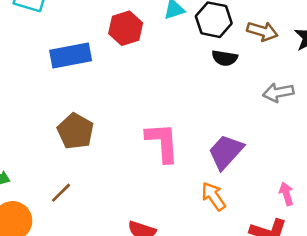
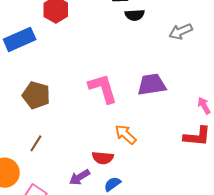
purple trapezoid: (226, 152) -> (152, 85), turned 52
orange arrow: (214, 196) -> (126, 134), moved

